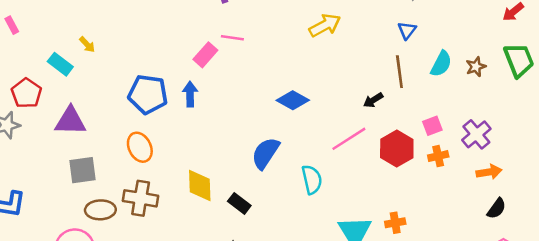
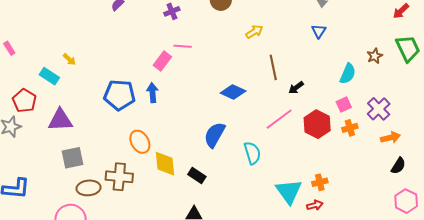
yellow arrow: (325, 25) -> (254, 32), size x0.7
cyan semicircle: (441, 64) -> (348, 74), moved
brown line: (399, 72) -> (273, 67), moved
orange ellipse: (140, 147) -> (140, 142), moved

